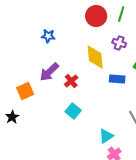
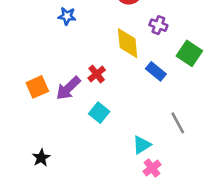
purple arrow: (49, 72) -> (68, 88), moved
blue rectangle: (117, 79) -> (156, 71), turned 35
black star: (12, 117) -> (41, 158), moved

